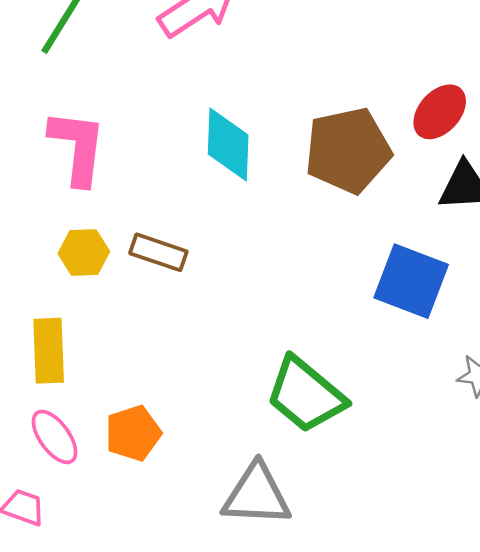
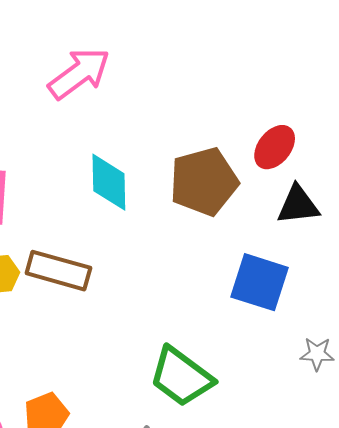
brown rectangle: (158, 252) -> (58, 271), size x1.4

